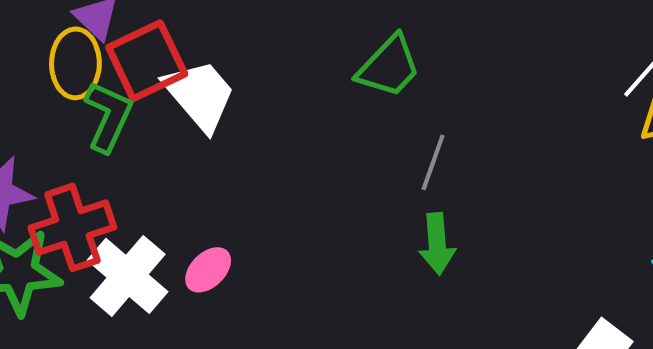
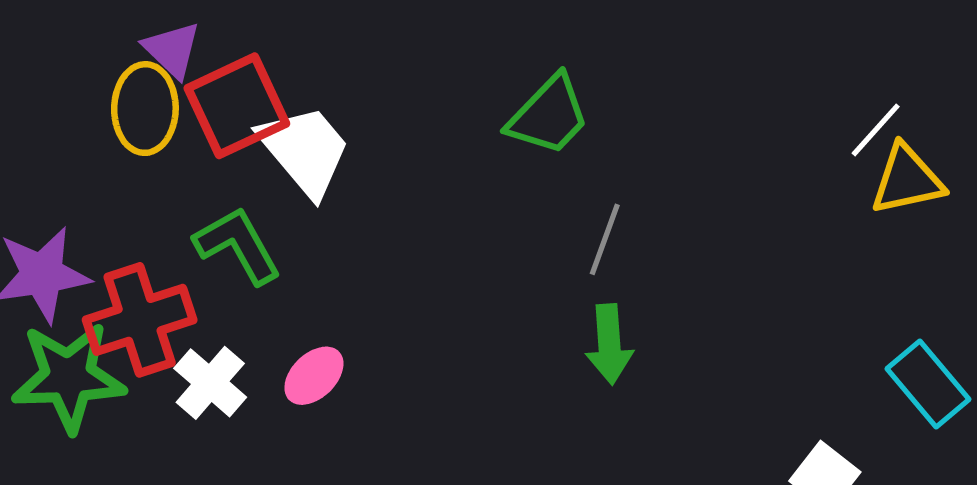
green L-shape: (108, 116) -> (238, 245), moved, turned -54
white cross: (128, 276) -> (210, 383), size x0.7

